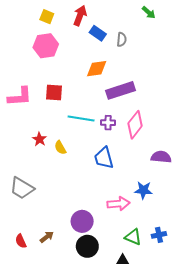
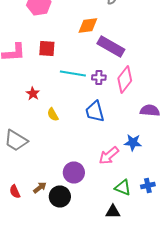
purple rectangle: (121, 90) -> (111, 46), turned 48
yellow semicircle: (60, 148) -> (53, 114), moved
pink arrow: (118, 204) -> (109, 156), turned 145
black circle: (87, 246) -> (60, 196), moved

